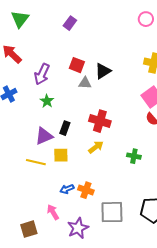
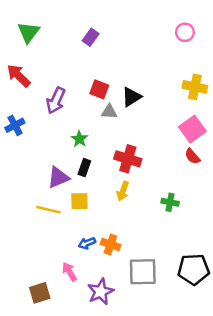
green star: (47, 101) -> (79, 139), moved
yellow arrow: (96, 147) -> (123, 191), turned 147

